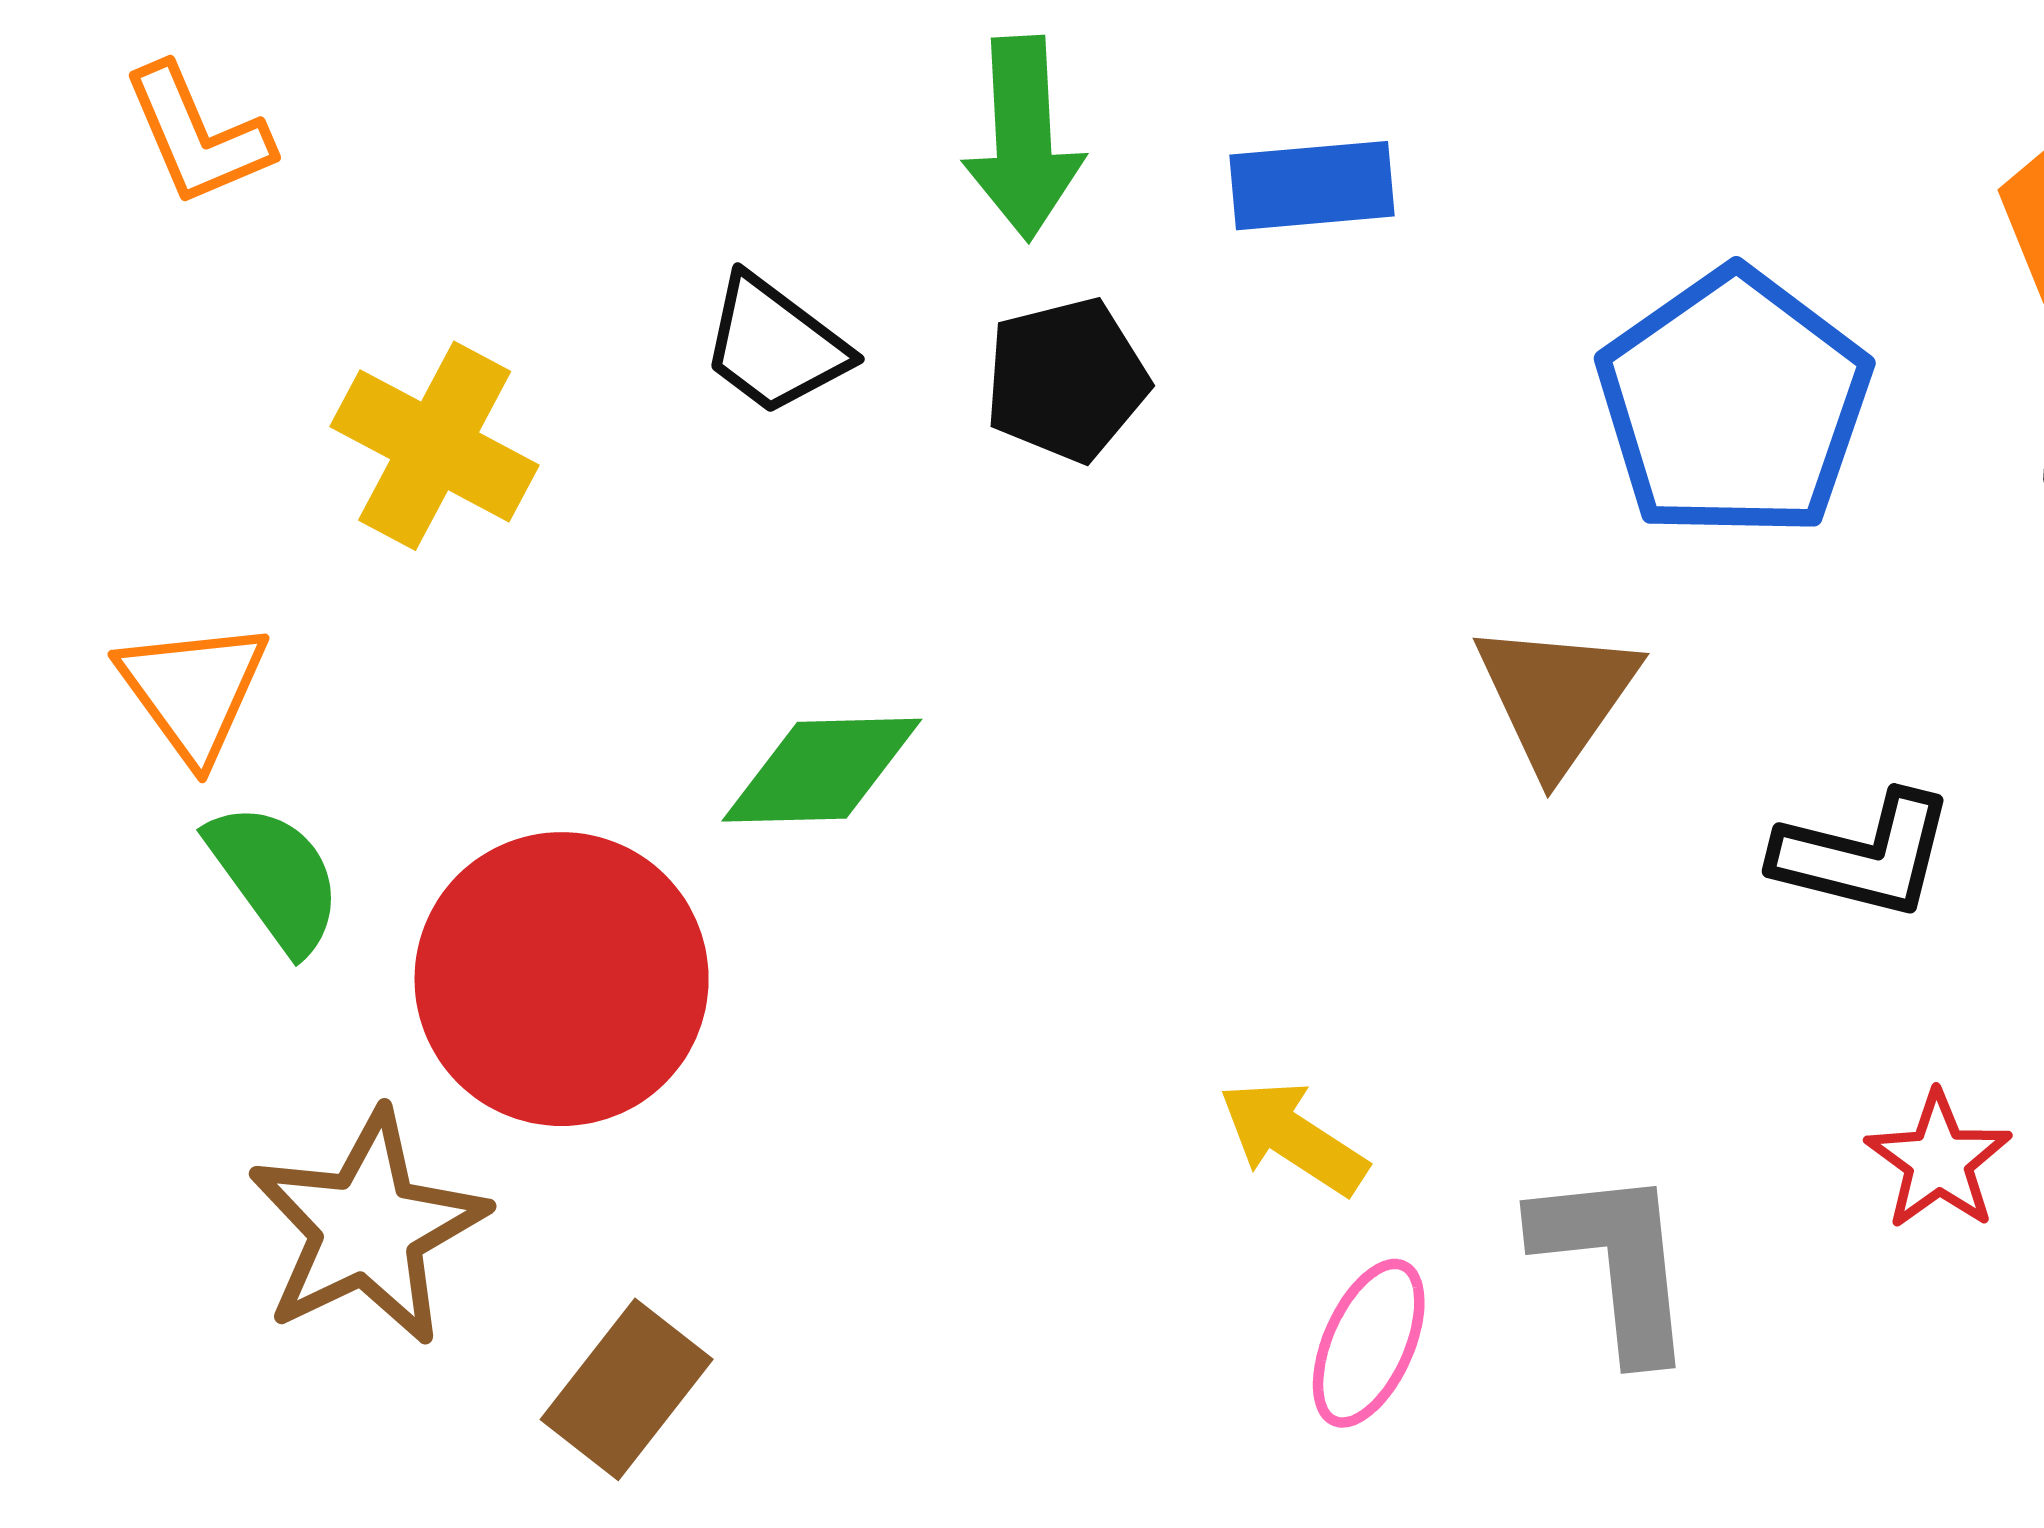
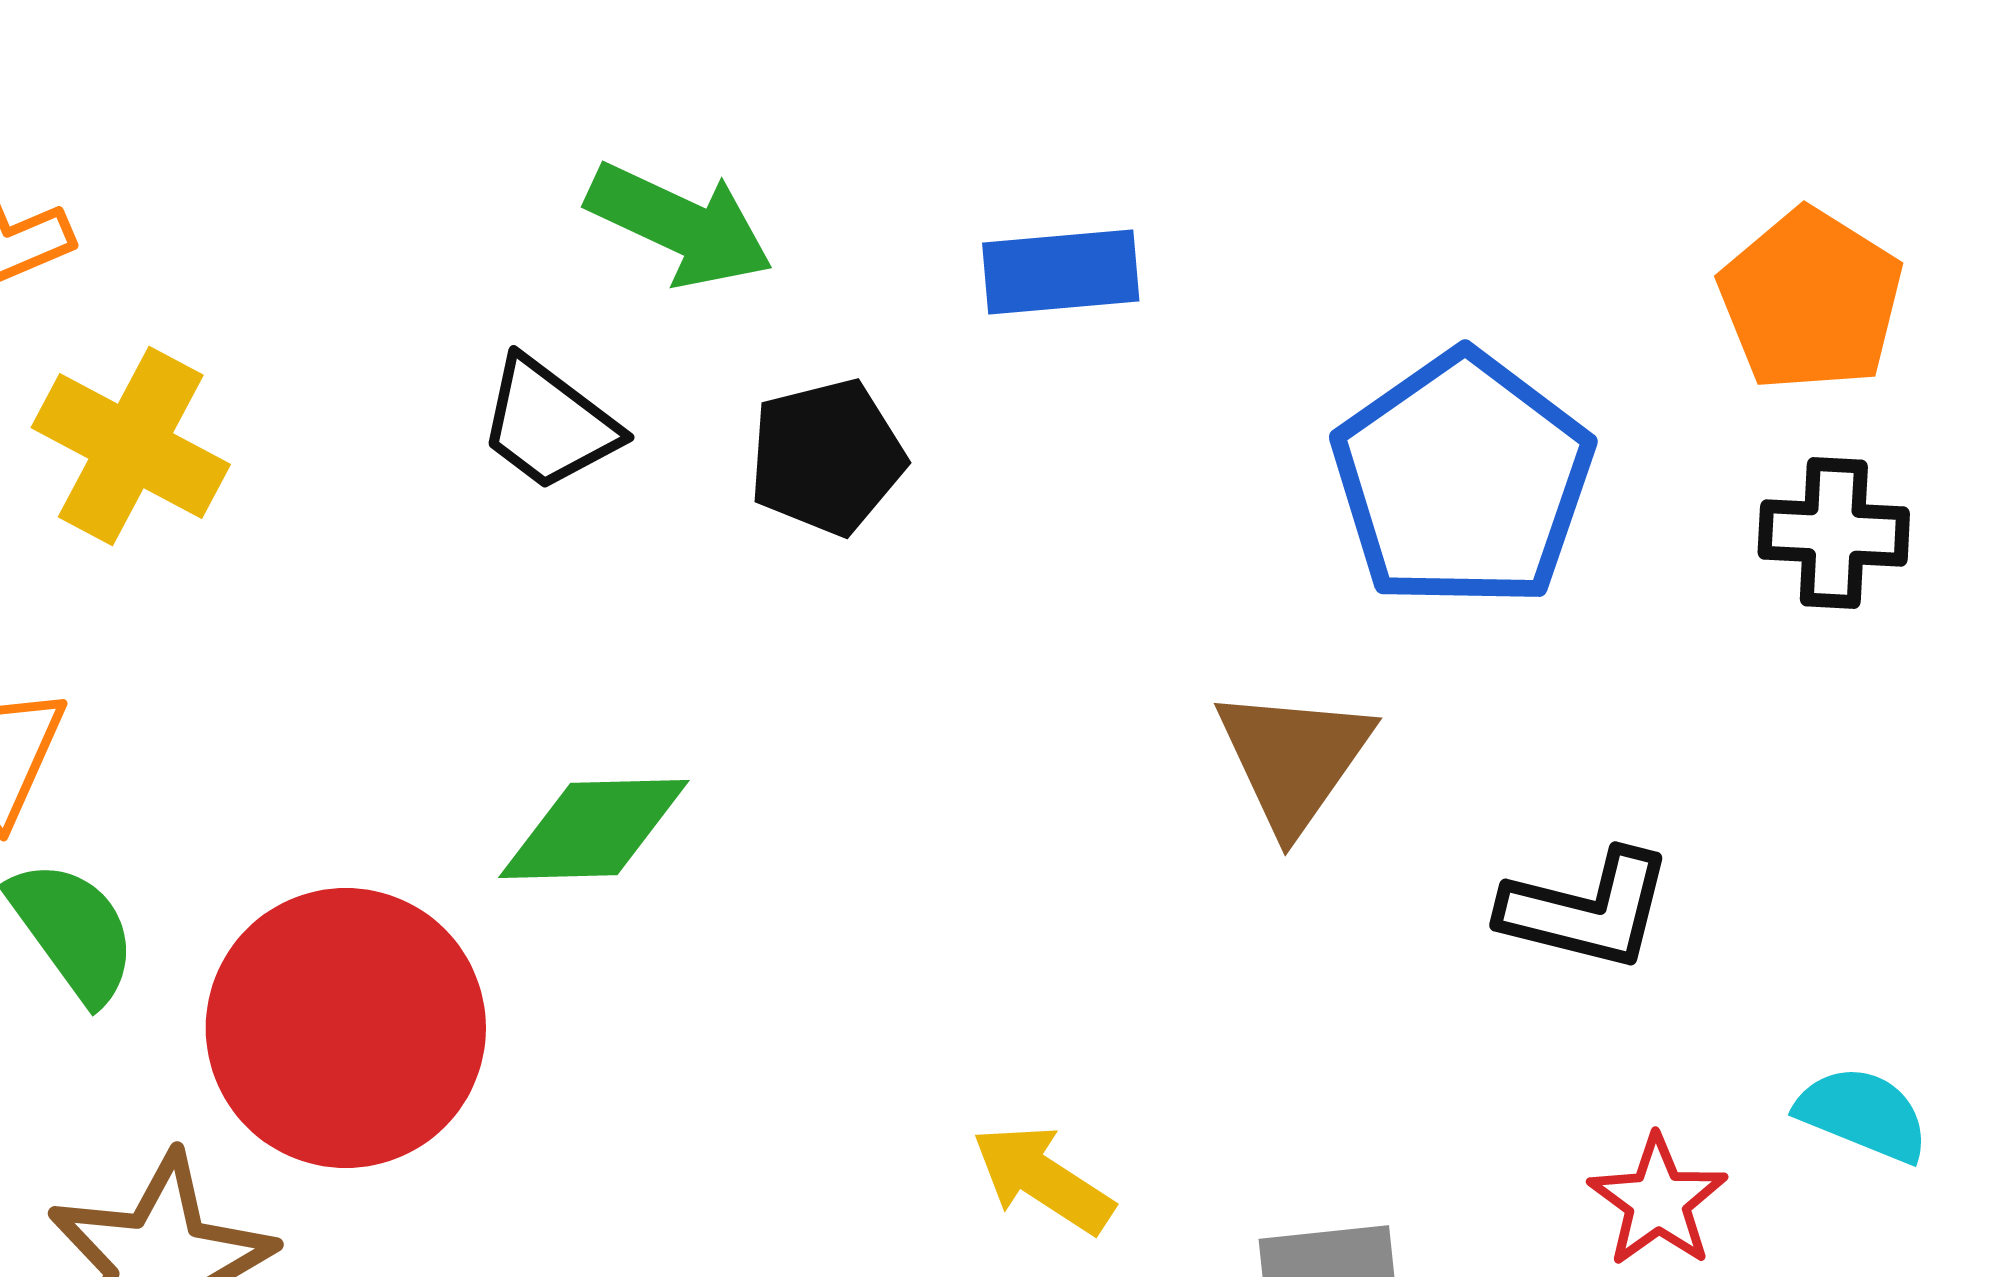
green arrow: (1023, 138) -> (680, 225), moved, turned -62
yellow cross: (435, 446) -> (131, 446), moved

